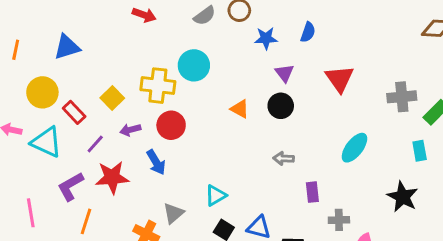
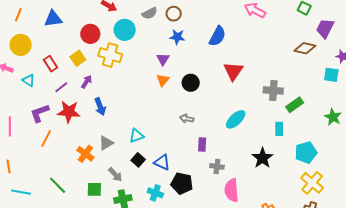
blue semicircle: (308, 32) -> (217, 36), size x1.5
blue star: (266, 38) -> (177, 37), moved
cyan circle: (194, 65) -> (125, 30), moved
purple triangle: (284, 73) -> (163, 59), moved
yellow circle: (42, 92) -> (21, 45), moved
orange triangle: (240, 109) -> (163, 80), turned 32
red circle: (171, 125) -> (90, 34), moved
purple arrow: (130, 130) -> (87, 82), turned 128
cyan triangle: (46, 142) -> (29, 80), size x0.6

